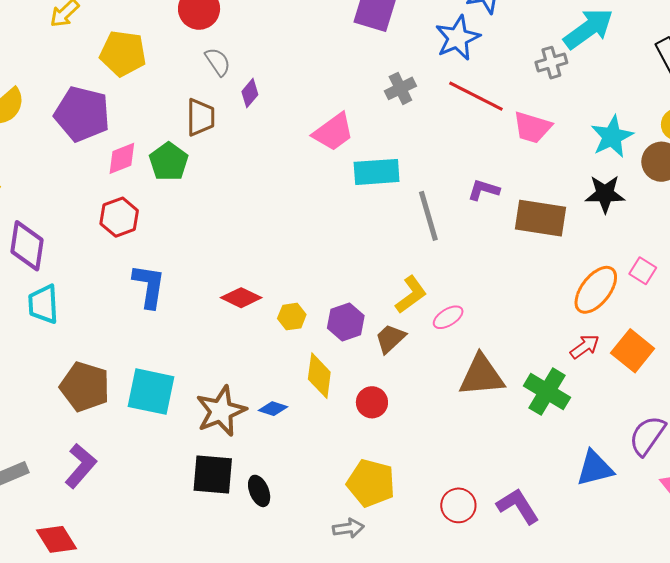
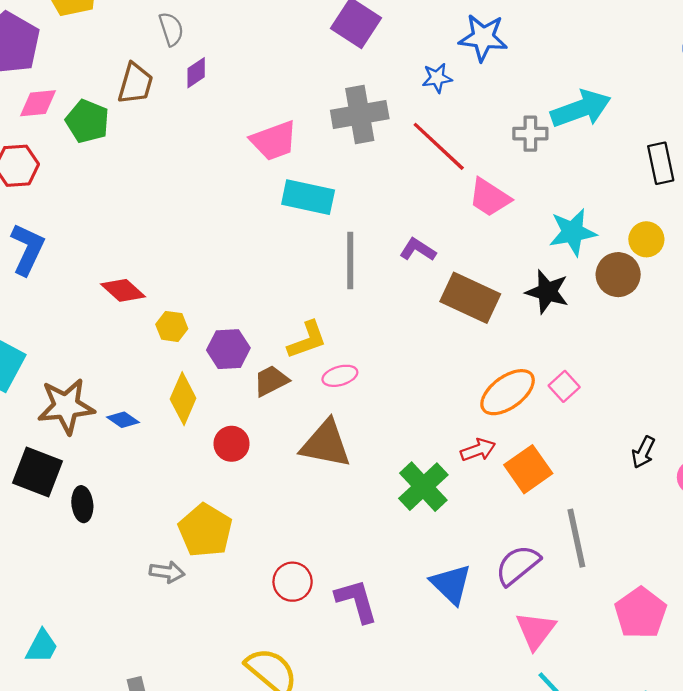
blue star: (458, 38) -> (437, 78), size x0.6
gray cross: (400, 88) -> (360, 115), size x1.6
green pentagon: (169, 162) -> (87, 121), turned -30
brown triangle: (482, 376) -> (326, 444), moved
blue triangle: (595, 468) -> (451, 584), turned 42

